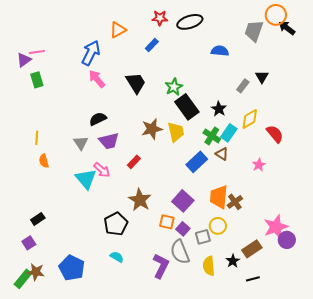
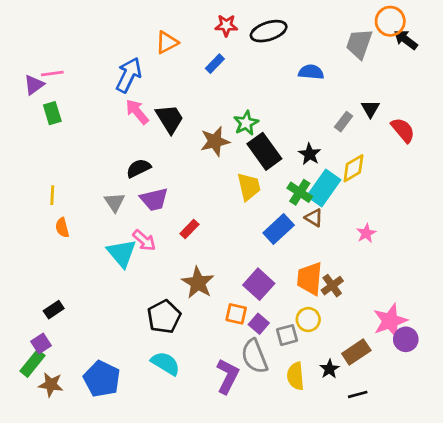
black trapezoid: (136, 83) -> (170, 119), moved
brown star: (152, 129) -> (215, 141), moved
cyan rectangle: (229, 133) -> (324, 188), size x1.4
red semicircle: (275, 134) -> (403, 130), moved
cyan semicircle: (117, 257) -> (165, 363), size x1.5
green rectangle: (23, 279) -> (33, 363), moved

